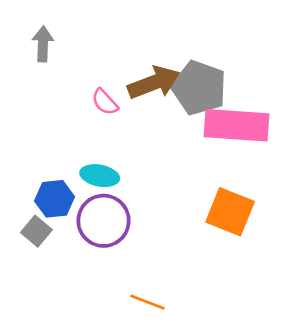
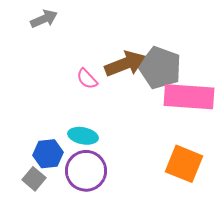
gray arrow: (43, 44) -> (44, 19), moved, turned 64

